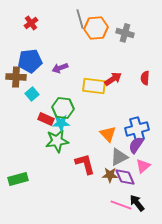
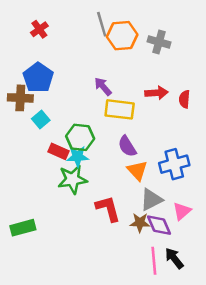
blue pentagon: (30, 61) -> (38, 78), turned -30
purple arrow: (60, 68) -> (103, 86), moved, turned 70
red arrow: (113, 79) -> (156, 93), moved, turned 30
purple semicircle: (136, 145) -> (127, 146), moved, turned -66
pink line: (121, 205) -> (154, 261), turned 65

